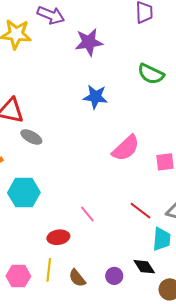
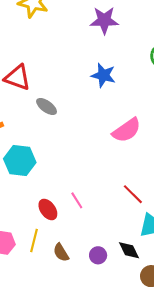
gray ellipse: (31, 137) -> (47, 106), moved
pink line: (87, 214) -> (77, 200), moved
red ellipse: (58, 237) -> (48, 209), turned 55

